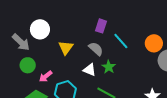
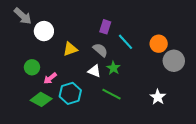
gray arrow: (21, 42) -> (23, 16), moved
yellow triangle: (66, 48) -> (70, 49), turned 35

